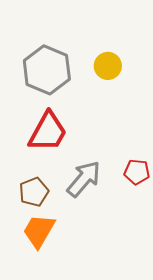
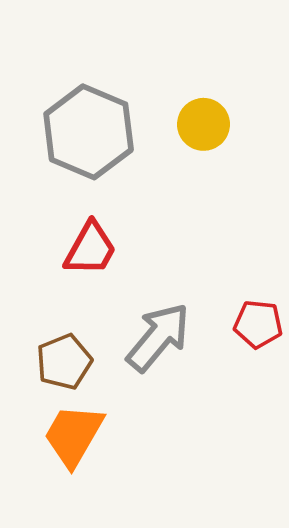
red trapezoid: (48, 132) -> (90, 249), size x0.7

